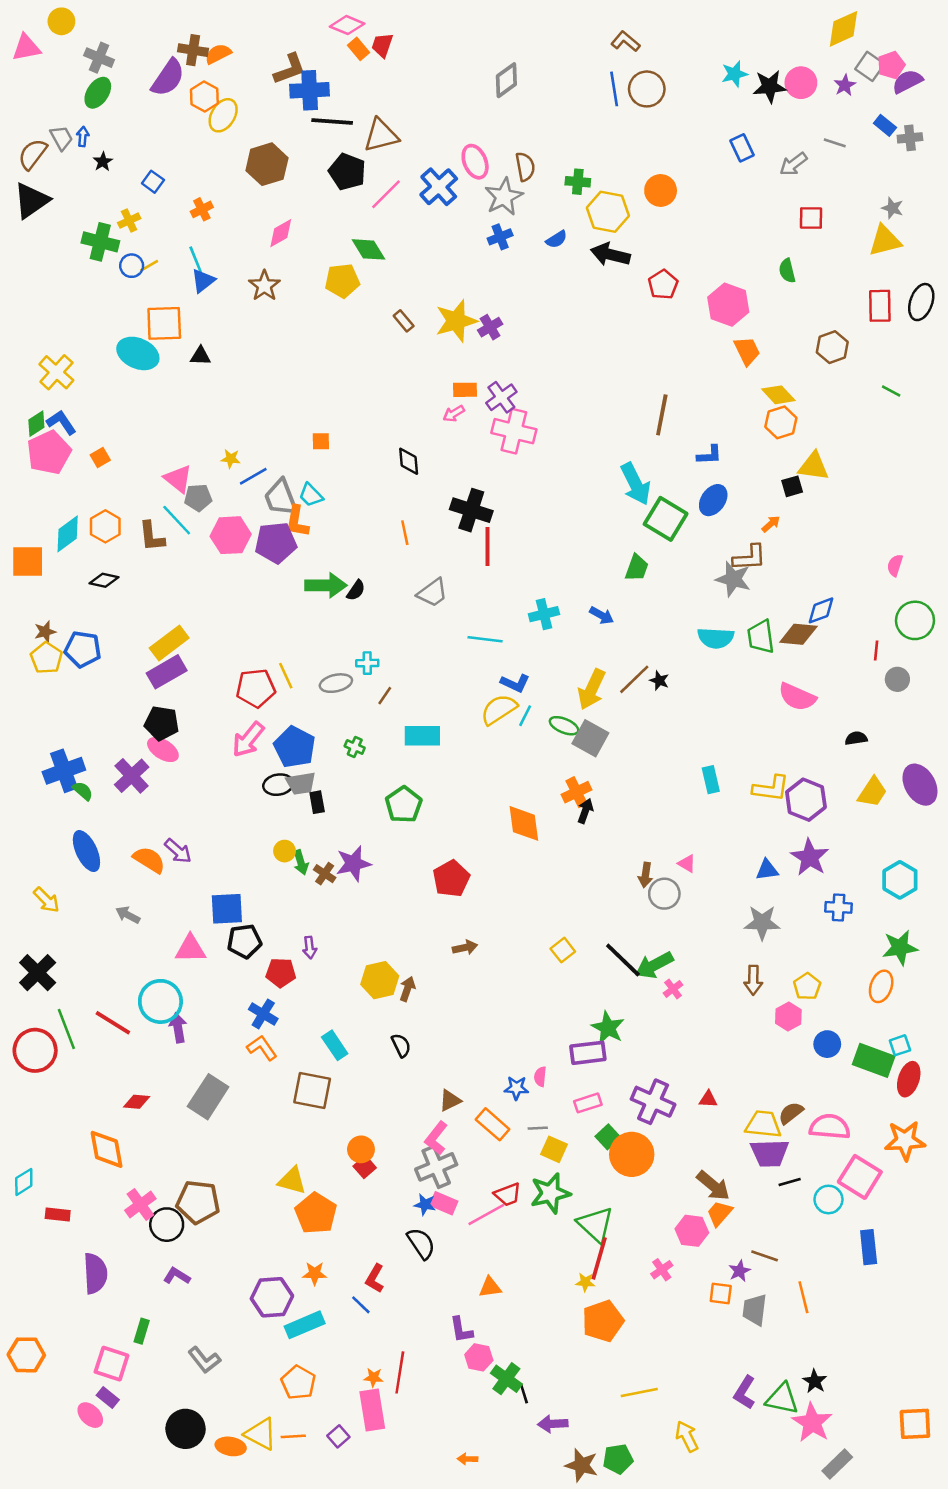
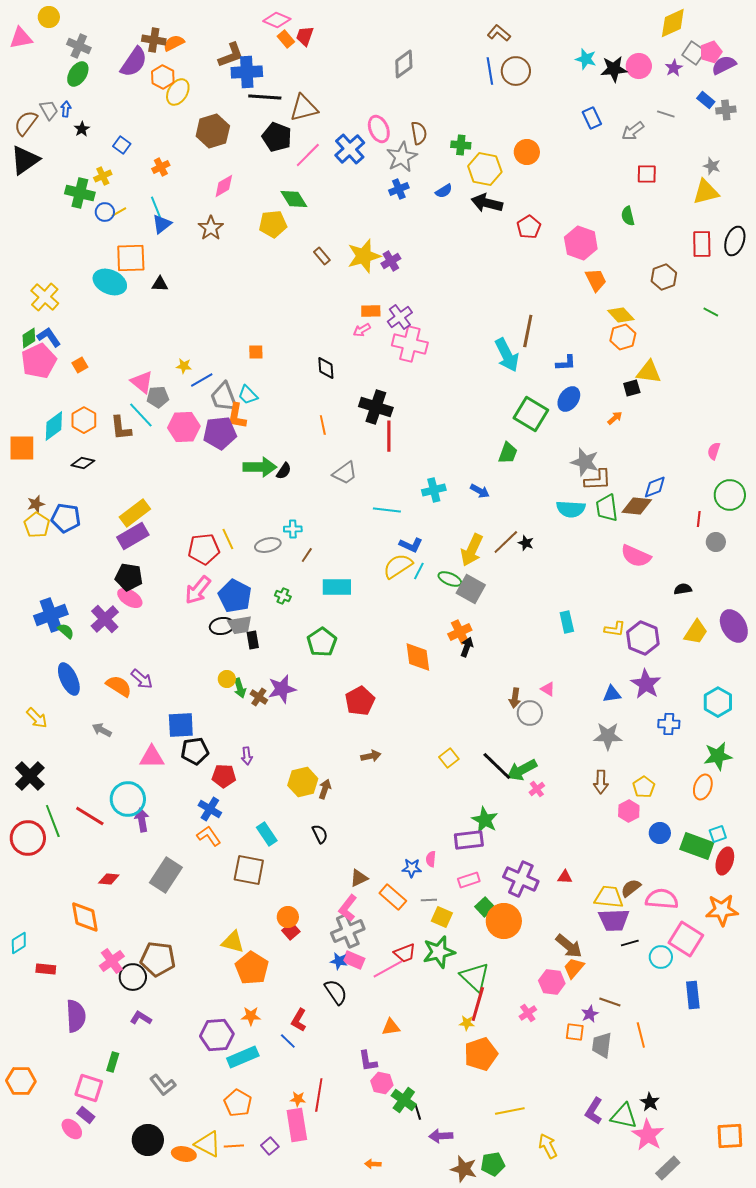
cyan star: (734, 74) -> (586, 59), turned 30
cyan arrow: (635, 484) -> (507, 355), moved
brown L-shape: (750, 558) -> (598, 480), moved
yellow L-shape: (771, 788) -> (615, 629), size x0.7

